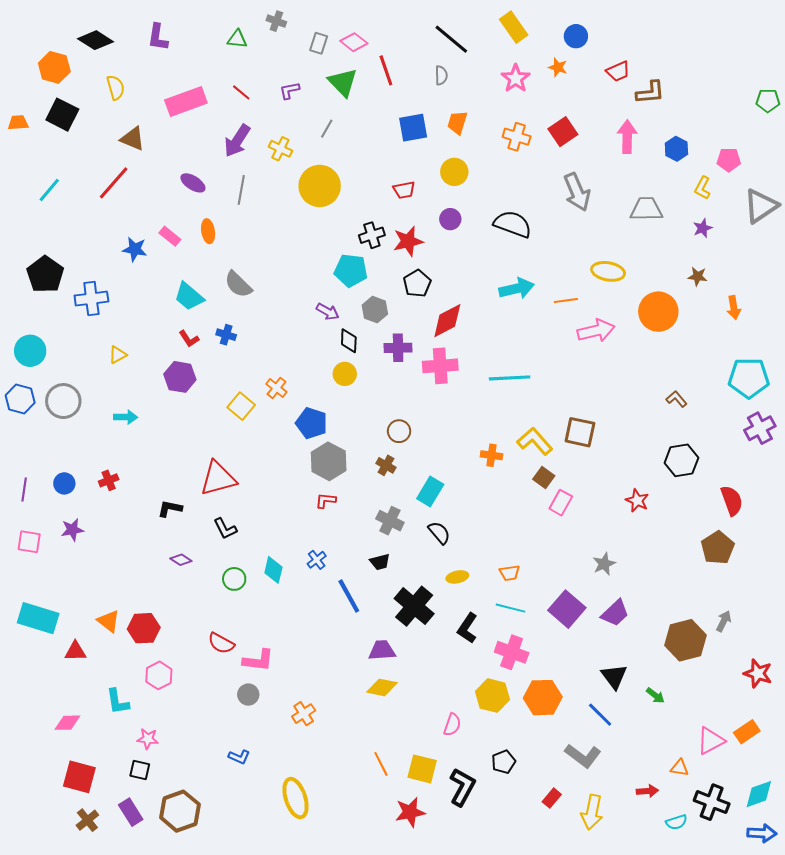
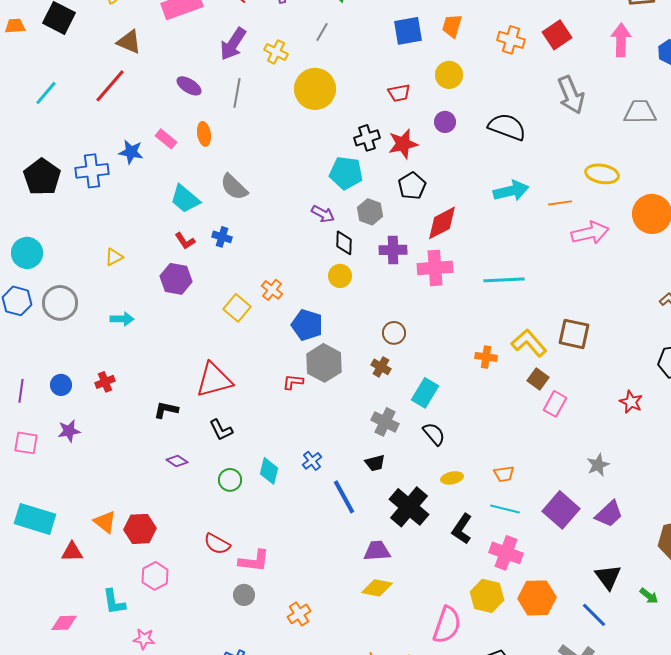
blue cross: (91, 299) -> (92, 171), moved
red L-shape: (326, 501) -> (293, 382), moved
pink semicircle: (452, 725) -> (447, 625), size x1.6

